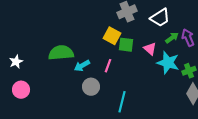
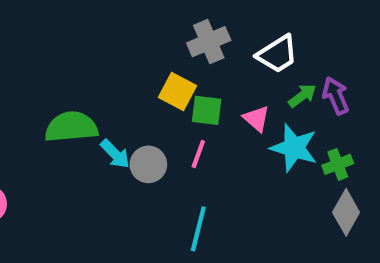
cyan arrow: (82, 66) -> (115, 154), turned -105
pink line: (108, 66) -> (198, 154), moved
gray circle: (91, 87) -> (148, 164), moved

